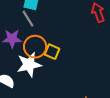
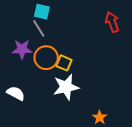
white star: (29, 65) -> (66, 87), moved

